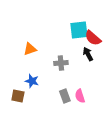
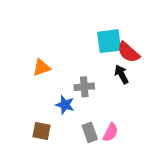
blue star: (32, 81) -> (65, 105), moved
brown square: (18, 96) -> (41, 131), moved
pink semicircle: (80, 96) -> (110, 132), turned -136

